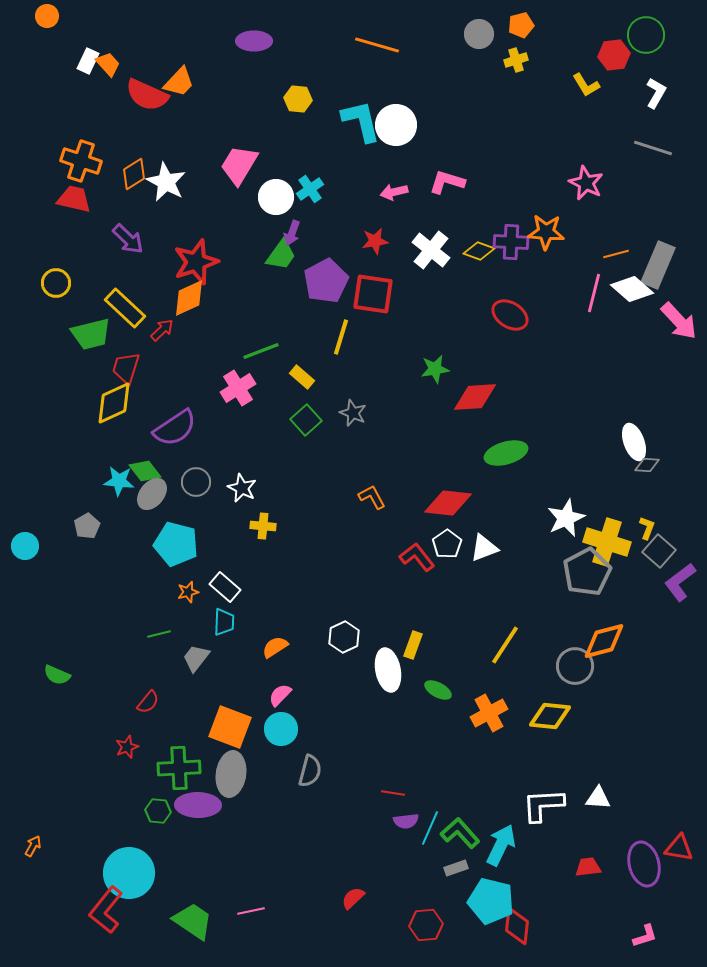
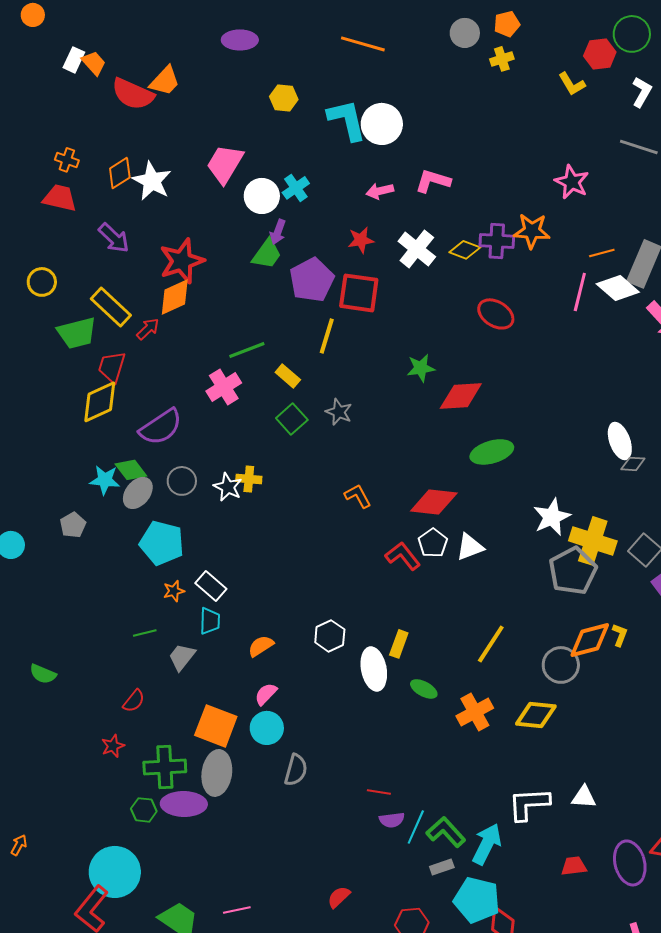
orange cross: (81, 161) -> (67, 160), size x0.6
yellow cross: (263, 526) -> (249, 479), moved
yellow L-shape: (647, 528) -> (620, 635), moved

